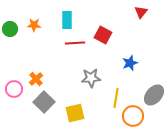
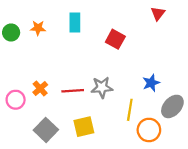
red line: (75, 43) -> (73, 91), moved
blue star: (130, 63) -> (151, 83), moved
gray square: (44, 102) -> (46, 130), moved

